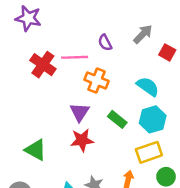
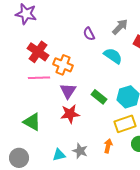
pink line: (75, 57) -> (39, 78), moved
orange cross: (97, 80) -> (63, 65), moved
cyan semicircle: (148, 87) -> (113, 56), moved

